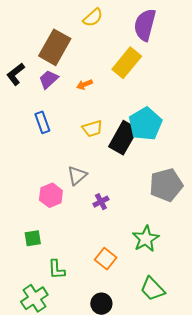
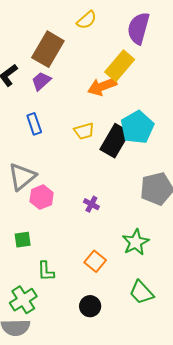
orange arrow: (85, 85) -> (102, 86), moved, size x1.8
gray triangle: (77, 175) -> (22, 177), moved, size x1.4
purple cross: (101, 202) -> (91, 204), turned -35

